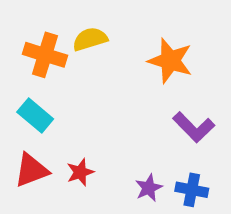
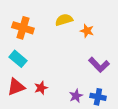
yellow semicircle: (90, 39) -> (64, 20), moved
orange star: (170, 61) -> (87, 31), size x0.6

